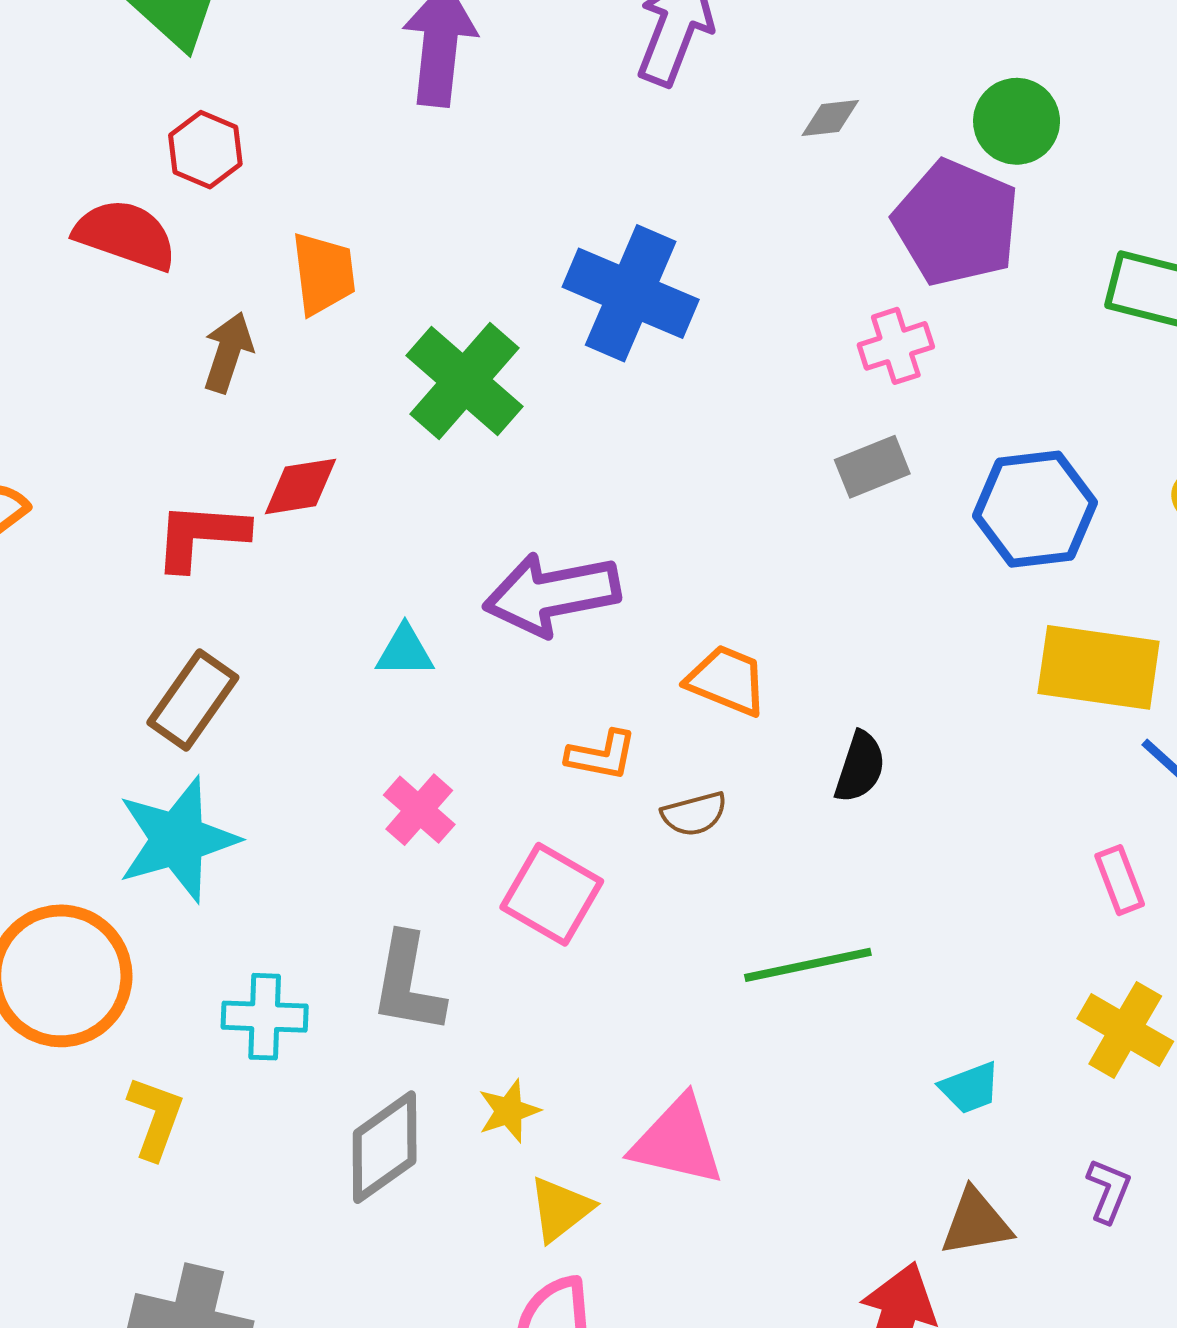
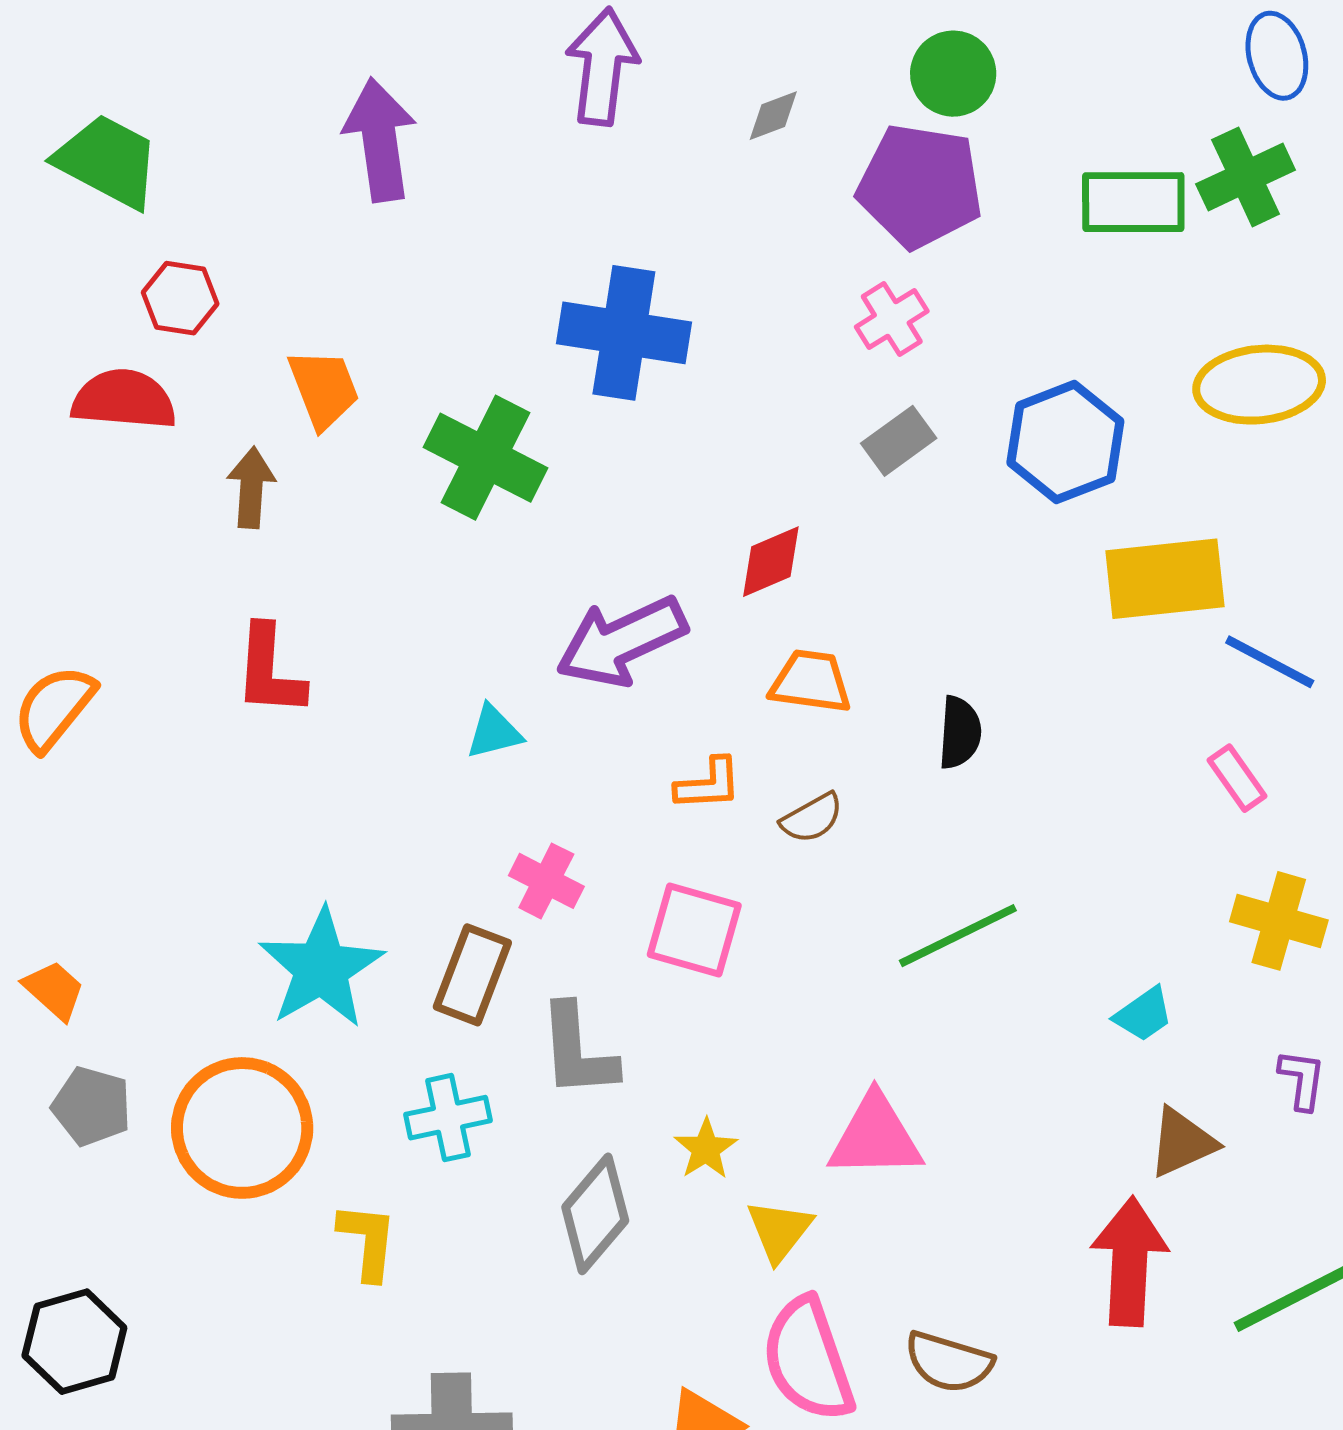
red diamond: (301, 486) -> (771, 562), moved
red L-shape: (201, 536) -> (270, 671), turned -76
brown rectangle: (193, 700) -> (472, 975), moved

